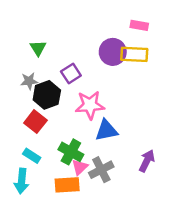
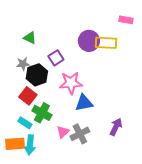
pink rectangle: (139, 25) -> (126, 20), moved
green triangle: (38, 48) -> (30, 38), turned -32
green cross: (71, 152) -> (42, 113), moved
cyan arrow: (22, 181) -> (30, 145), moved
orange rectangle: (67, 185) -> (15, 144), moved

